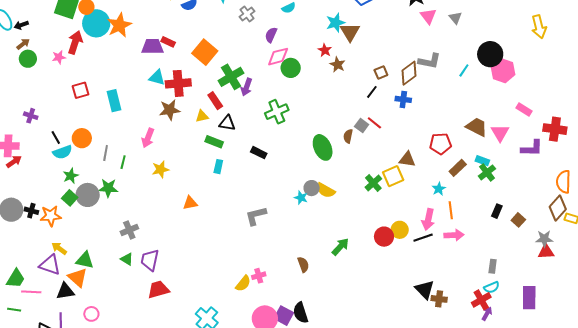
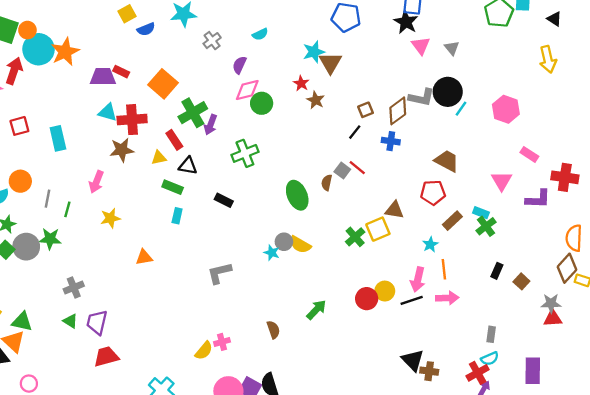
black circle: (490, 54) -> (448, 92), moved
brown trapezoid: (477, 127) -> (447, 161), moved

